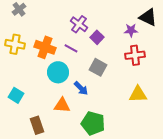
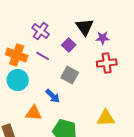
black triangle: (148, 17) -> (85, 27), moved, turned 30
purple cross: (79, 24) -> (41, 31), moved
cyan circle: (58, 72) -> (18, 80), moved
yellow triangle: (138, 94) -> (106, 118), moved

